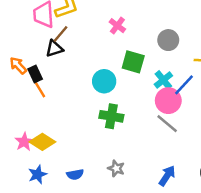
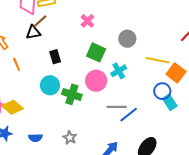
black rectangle: (35, 74) -> (55, 57), moved
cyan circle: (104, 81) -> (50, 85), moved
blue line: (184, 85) -> (129, 115), moved
pink circle: (168, 101) -> (96, 81), moved
gray line: (167, 124) -> (117, 107), turned -48

